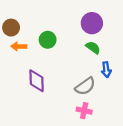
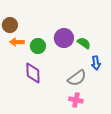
purple circle: (92, 23) -> (64, 38), moved
green circle: (48, 40) -> (38, 46), moved

